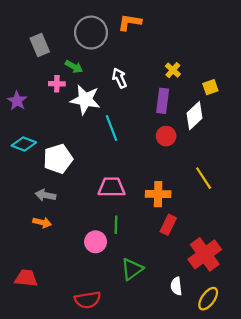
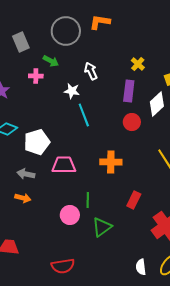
white star: (85, 100) -> (72, 91), moved, size x0.6
pink trapezoid: (111, 187) -> (64, 165), moved
orange cross: (158, 194) -> (111, 162), moved
green triangle: (132, 269) -> (102, 227), moved
white semicircle: (176, 286) -> (141, 267), moved

